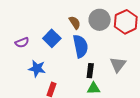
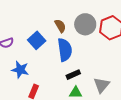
gray triangle: (118, 65) -> (102, 85), moved
black rectangle: (90, 71) -> (73, 75), turned 56

